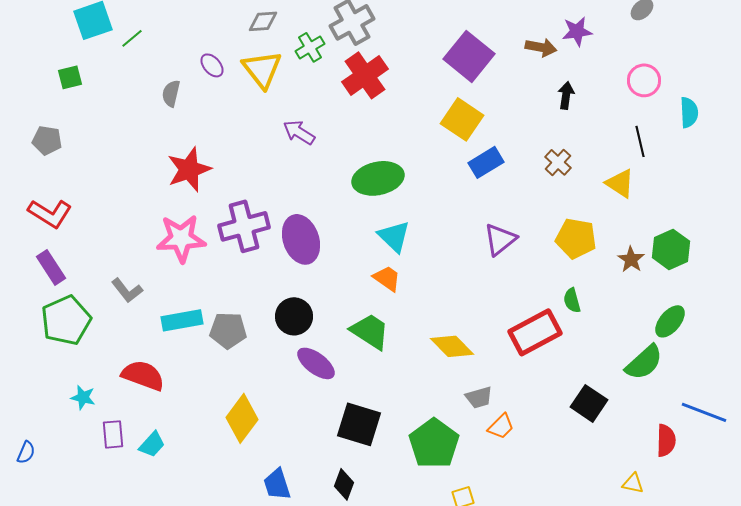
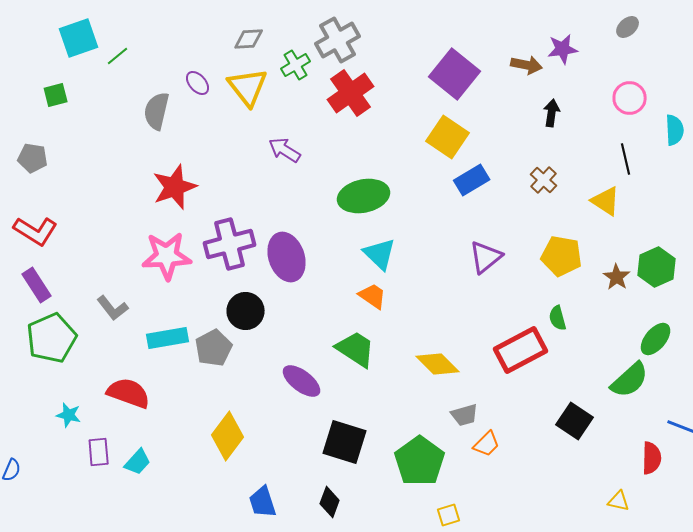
gray semicircle: (171, 93) -> (157, 111), size x1.4
black circle: (294, 316) -> (246, 311), moved
gray pentagon: (228, 330) -> (214, 348), turned -30

